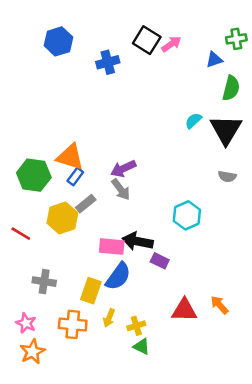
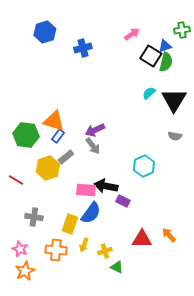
black square: (147, 40) -> (151, 56), moved
green semicircle: (231, 88) -> (166, 62), moved
green triangle: (141, 346) -> (117, 267), moved

